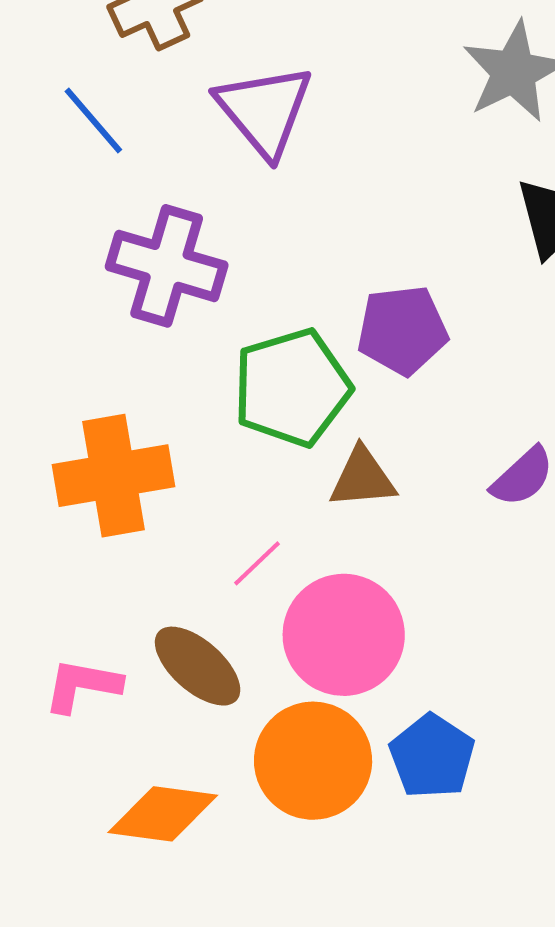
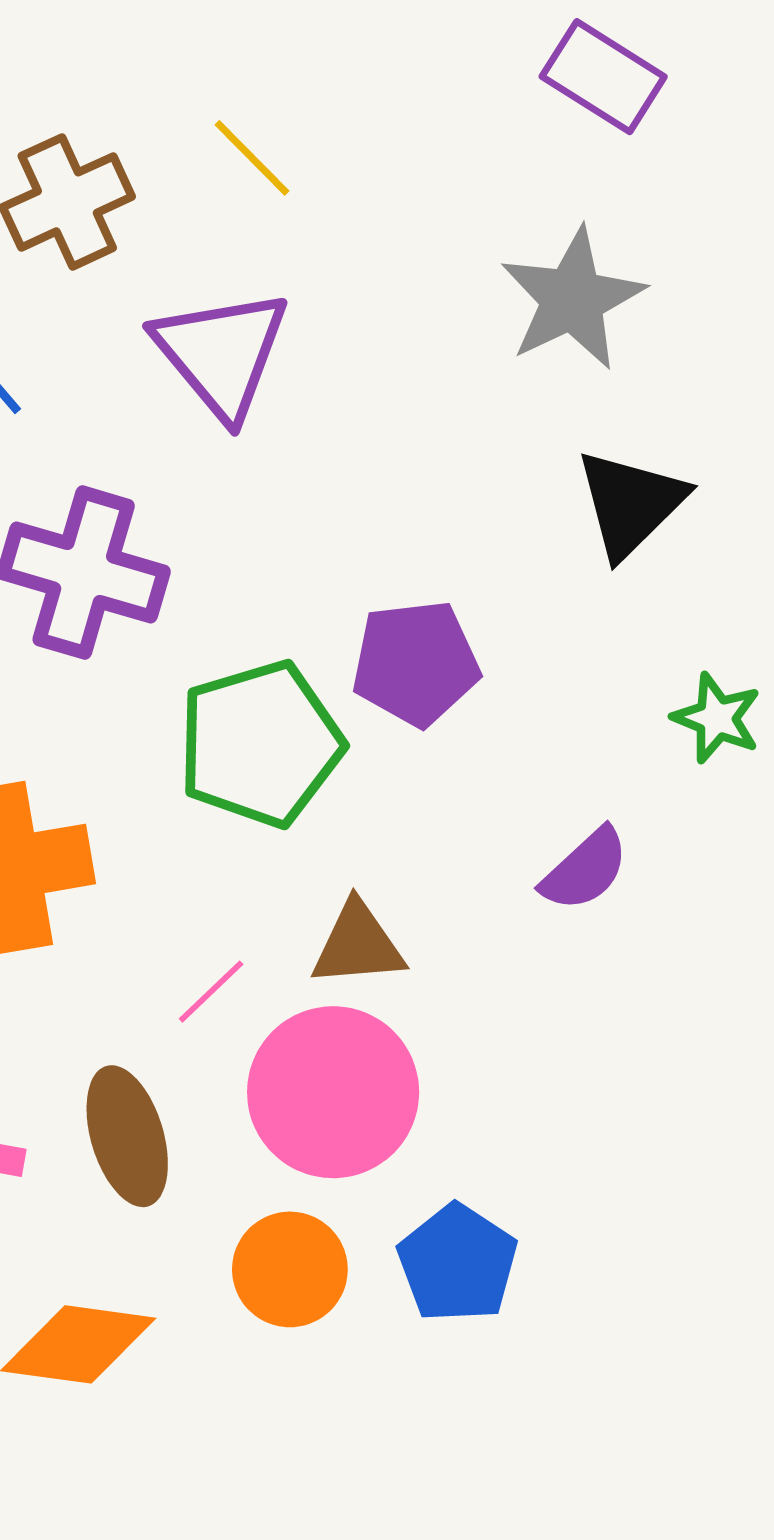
brown triangle: (363, 478) -> (358, 944), moved
brown ellipse: (198, 666) -> (127, 1136), turned 32
orange circle: (313, 761) -> (290, 1269), size x0.7

